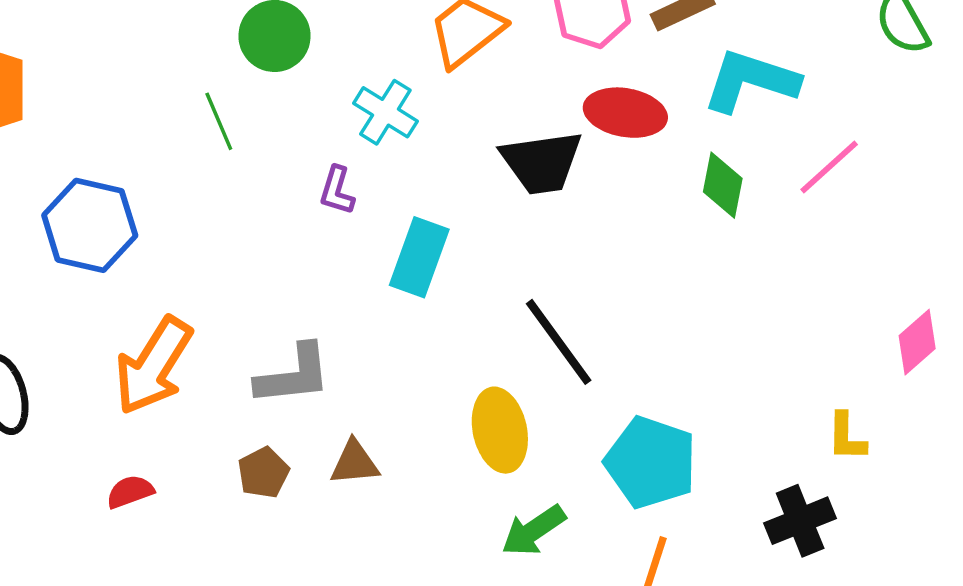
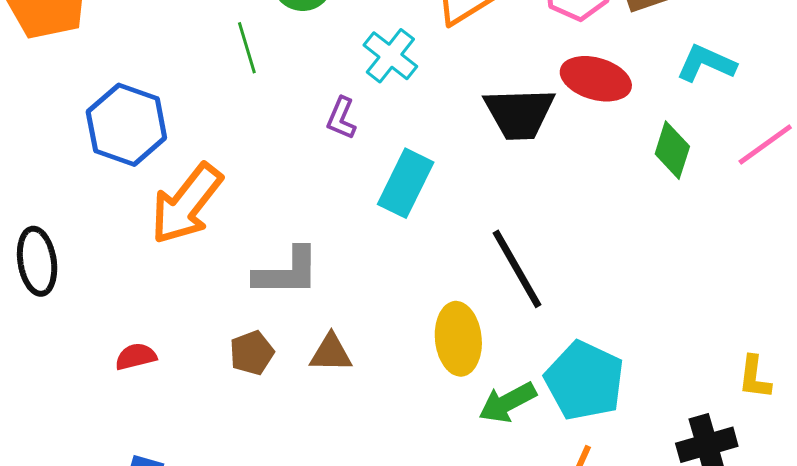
cyan L-shape: (751, 81) -> (706, 63), size x0.7
orange arrow: (153, 366) -> (186, 204), moved
green arrow: (534, 530) -> (507, 402), moved

